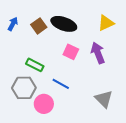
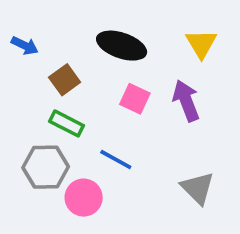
yellow triangle: (106, 23) -> (201, 44), turned -36
blue arrow: (13, 24) -> (25, 46), turned 88
brown square: (39, 26) -> (65, 80), moved

